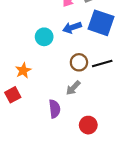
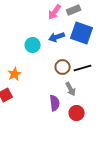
gray arrow: (73, 88) -> (71, 89), moved, turned -72
purple semicircle: (55, 109) -> (55, 103), moved
red circle: (88, 125) -> (77, 113), moved

